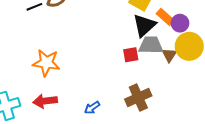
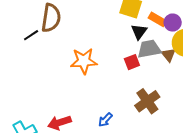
black triangle: (144, 25) -> (139, 32), size x0.7
orange star: (46, 63) -> (84, 61), moved

